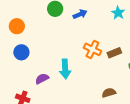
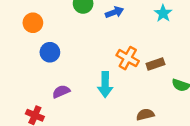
blue circle: (21, 52) -> (50, 52), moved
cyan arrow: (65, 69) -> (105, 85), moved

